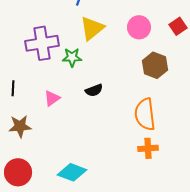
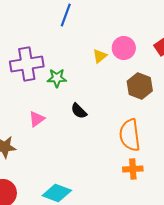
yellow triangle: (92, 28) -> (100, 56), moved, size x0.6
black semicircle: (94, 90) -> (79, 111), turned 66

